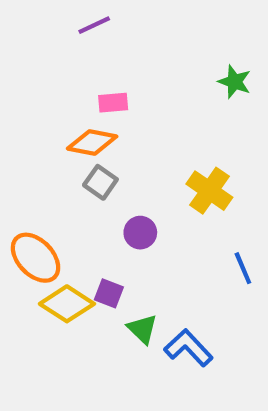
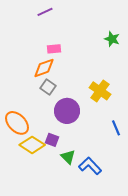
orange diamond: (92, 142) -> (44, 68), turned -30
purple circle: (140, 233) -> (67, 111), size x1.6

